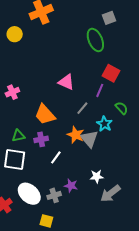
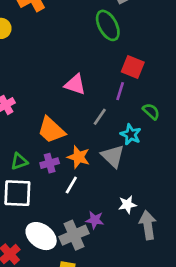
orange star: (76, 135) -> (78, 157), moved
gray arrow: (110, 193) -> (148, 225), turned 125
gray cross: (54, 195) -> (74, 235), size x1.5

